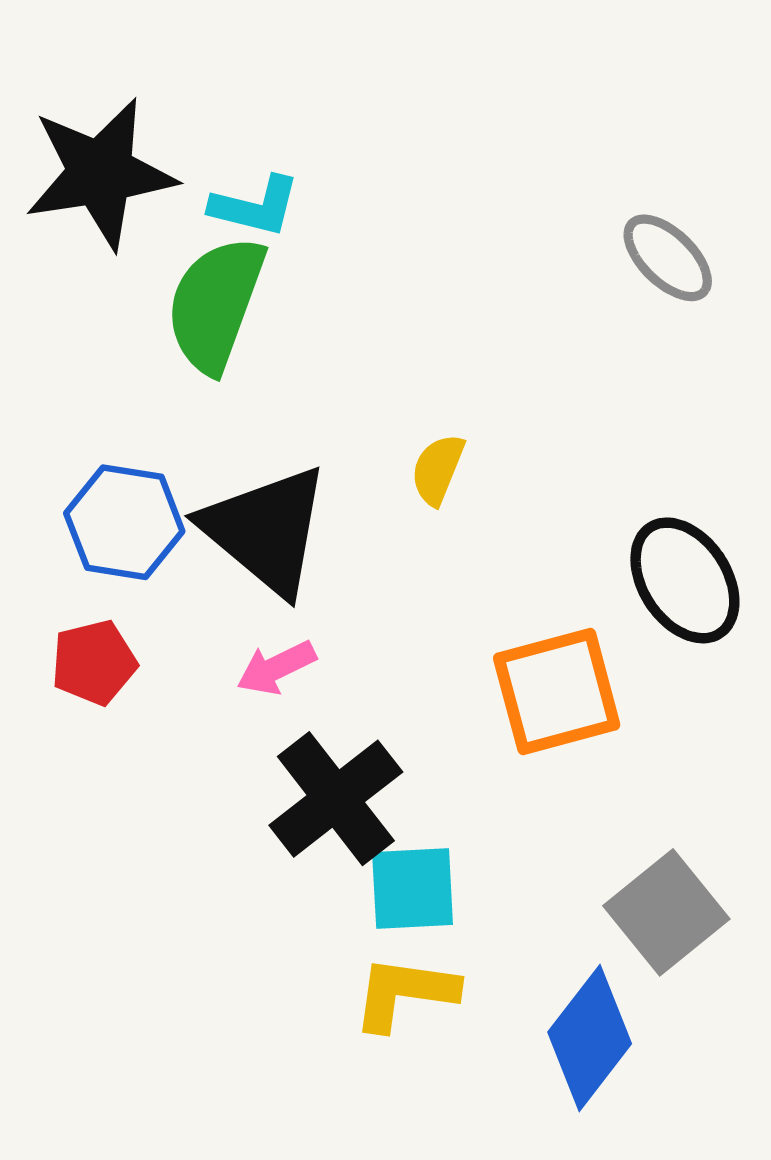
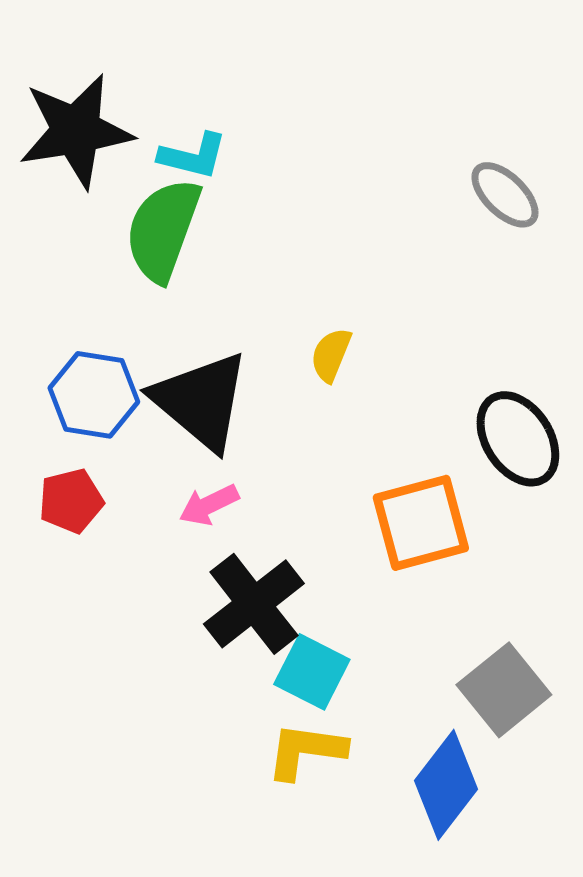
cyan square: (413, 889) -> (312, 672), turned 30

